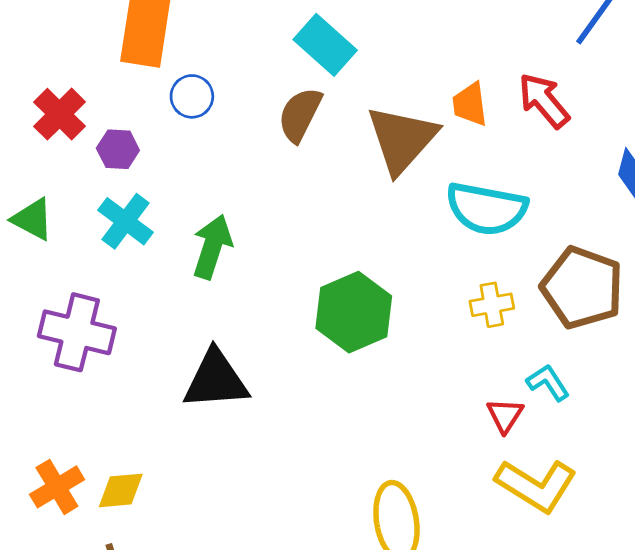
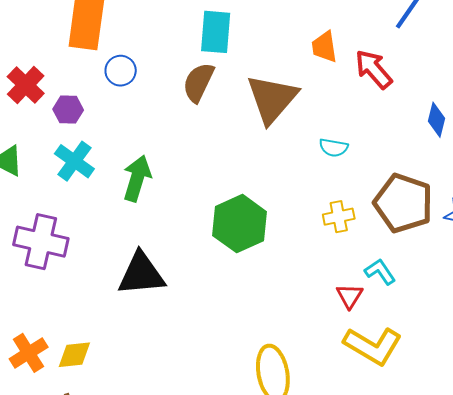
cyan rectangle: (325, 45) -> (216, 32), turned 54
orange trapezoid: (470, 104) -> (324, 47), moved
cyan semicircle: (486, 209) -> (334, 148), size x0.5

